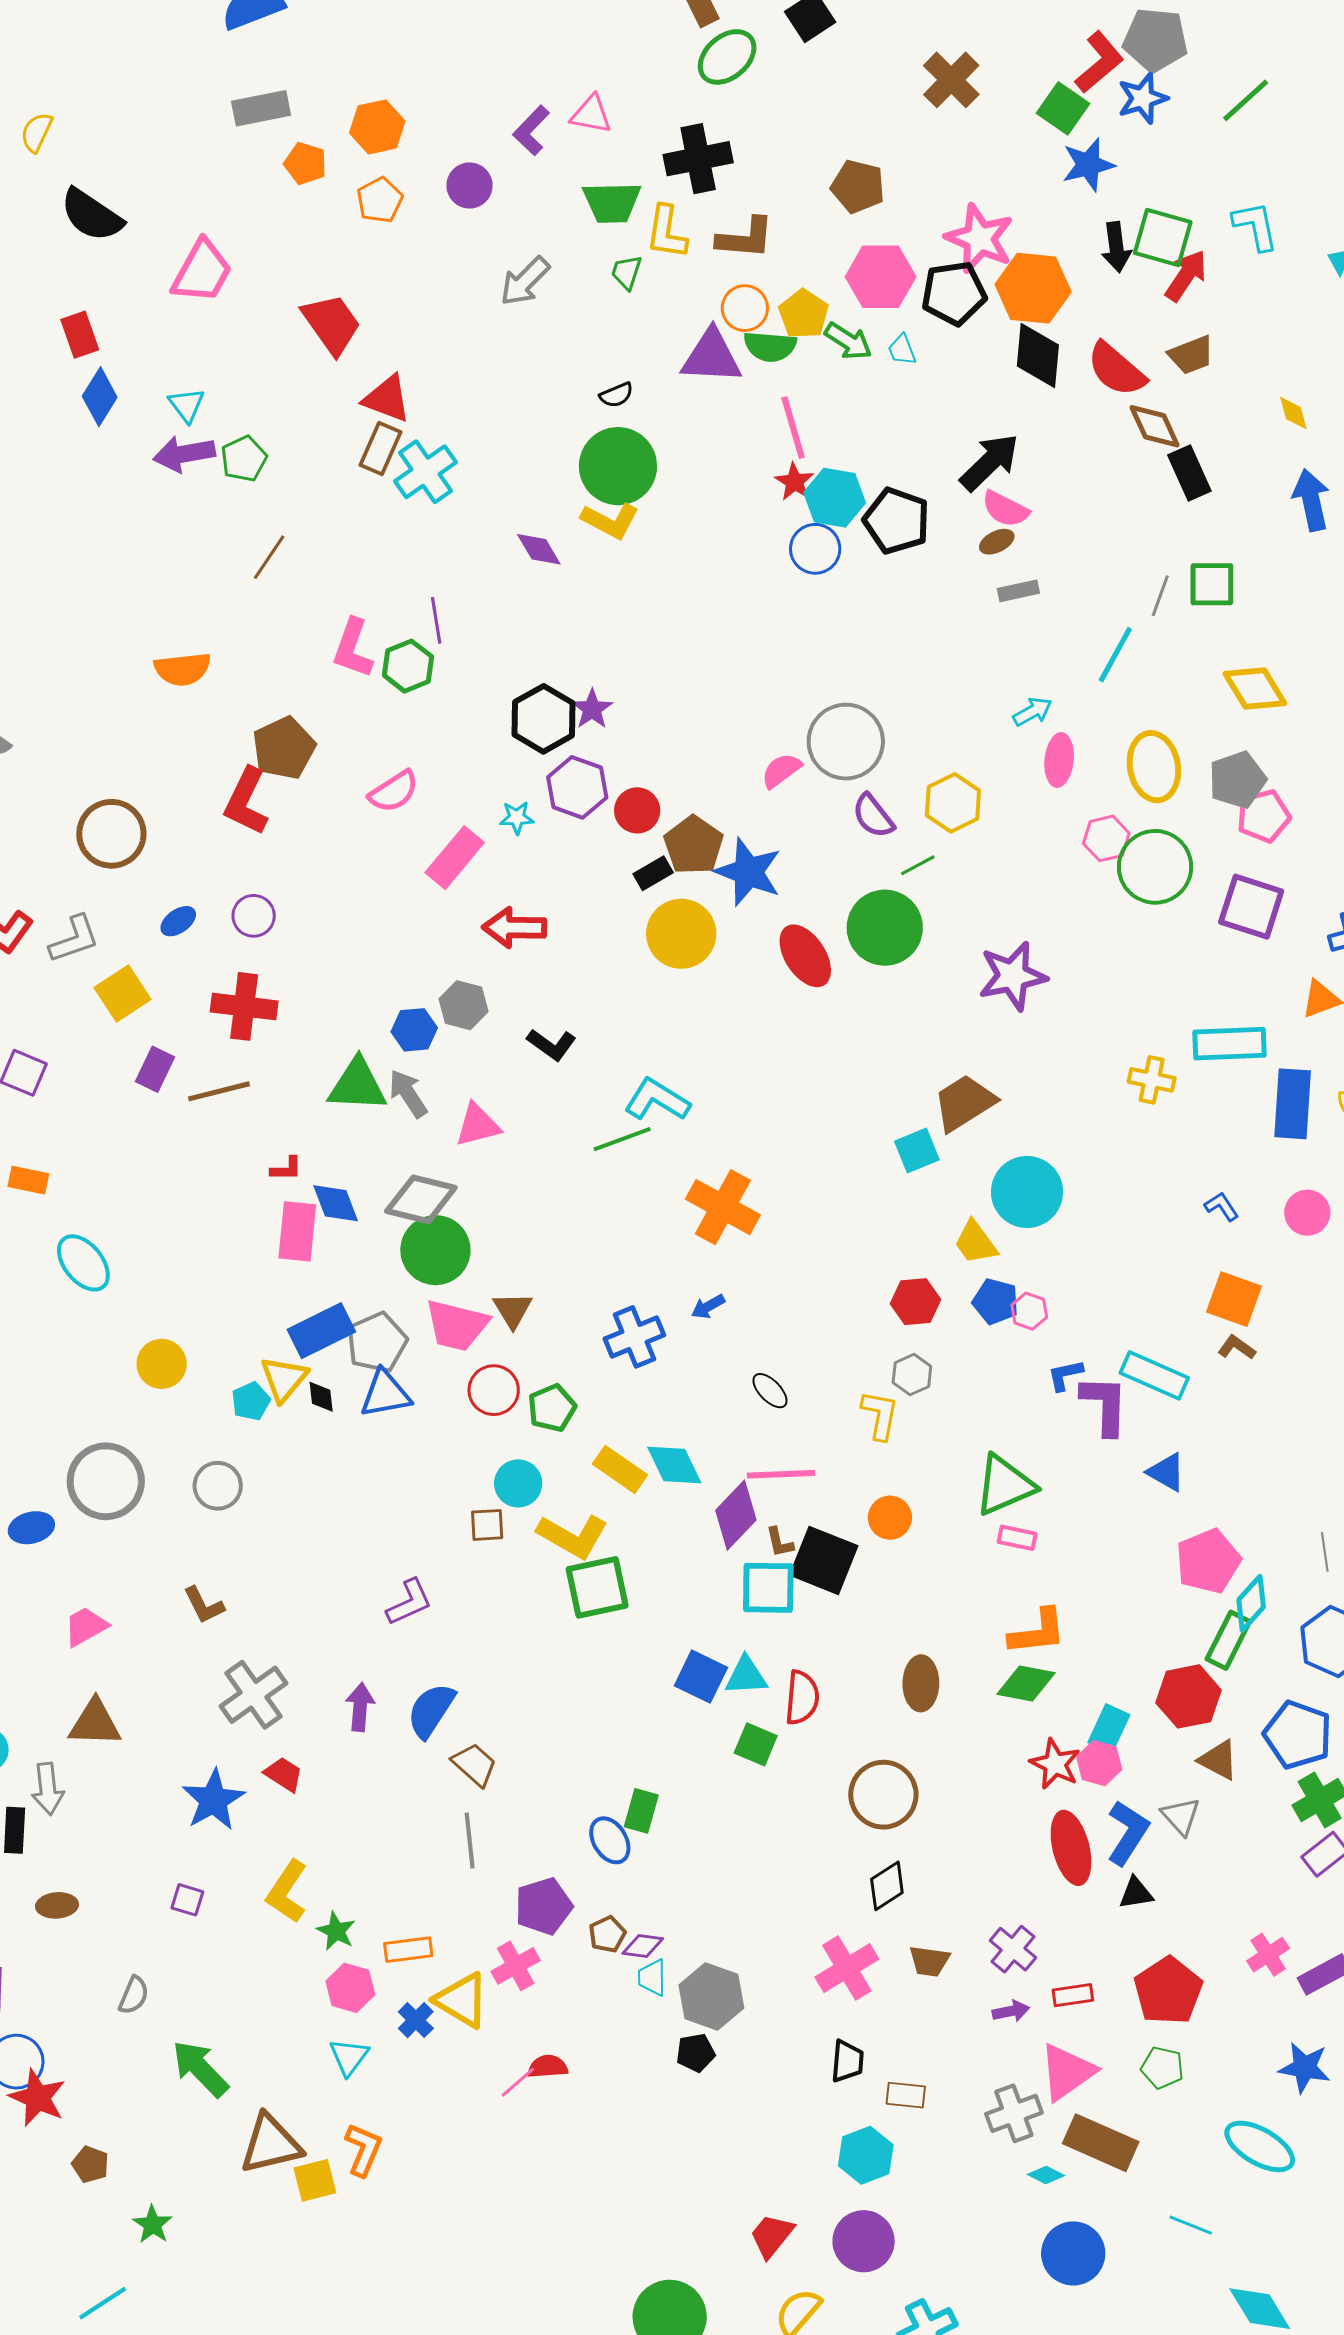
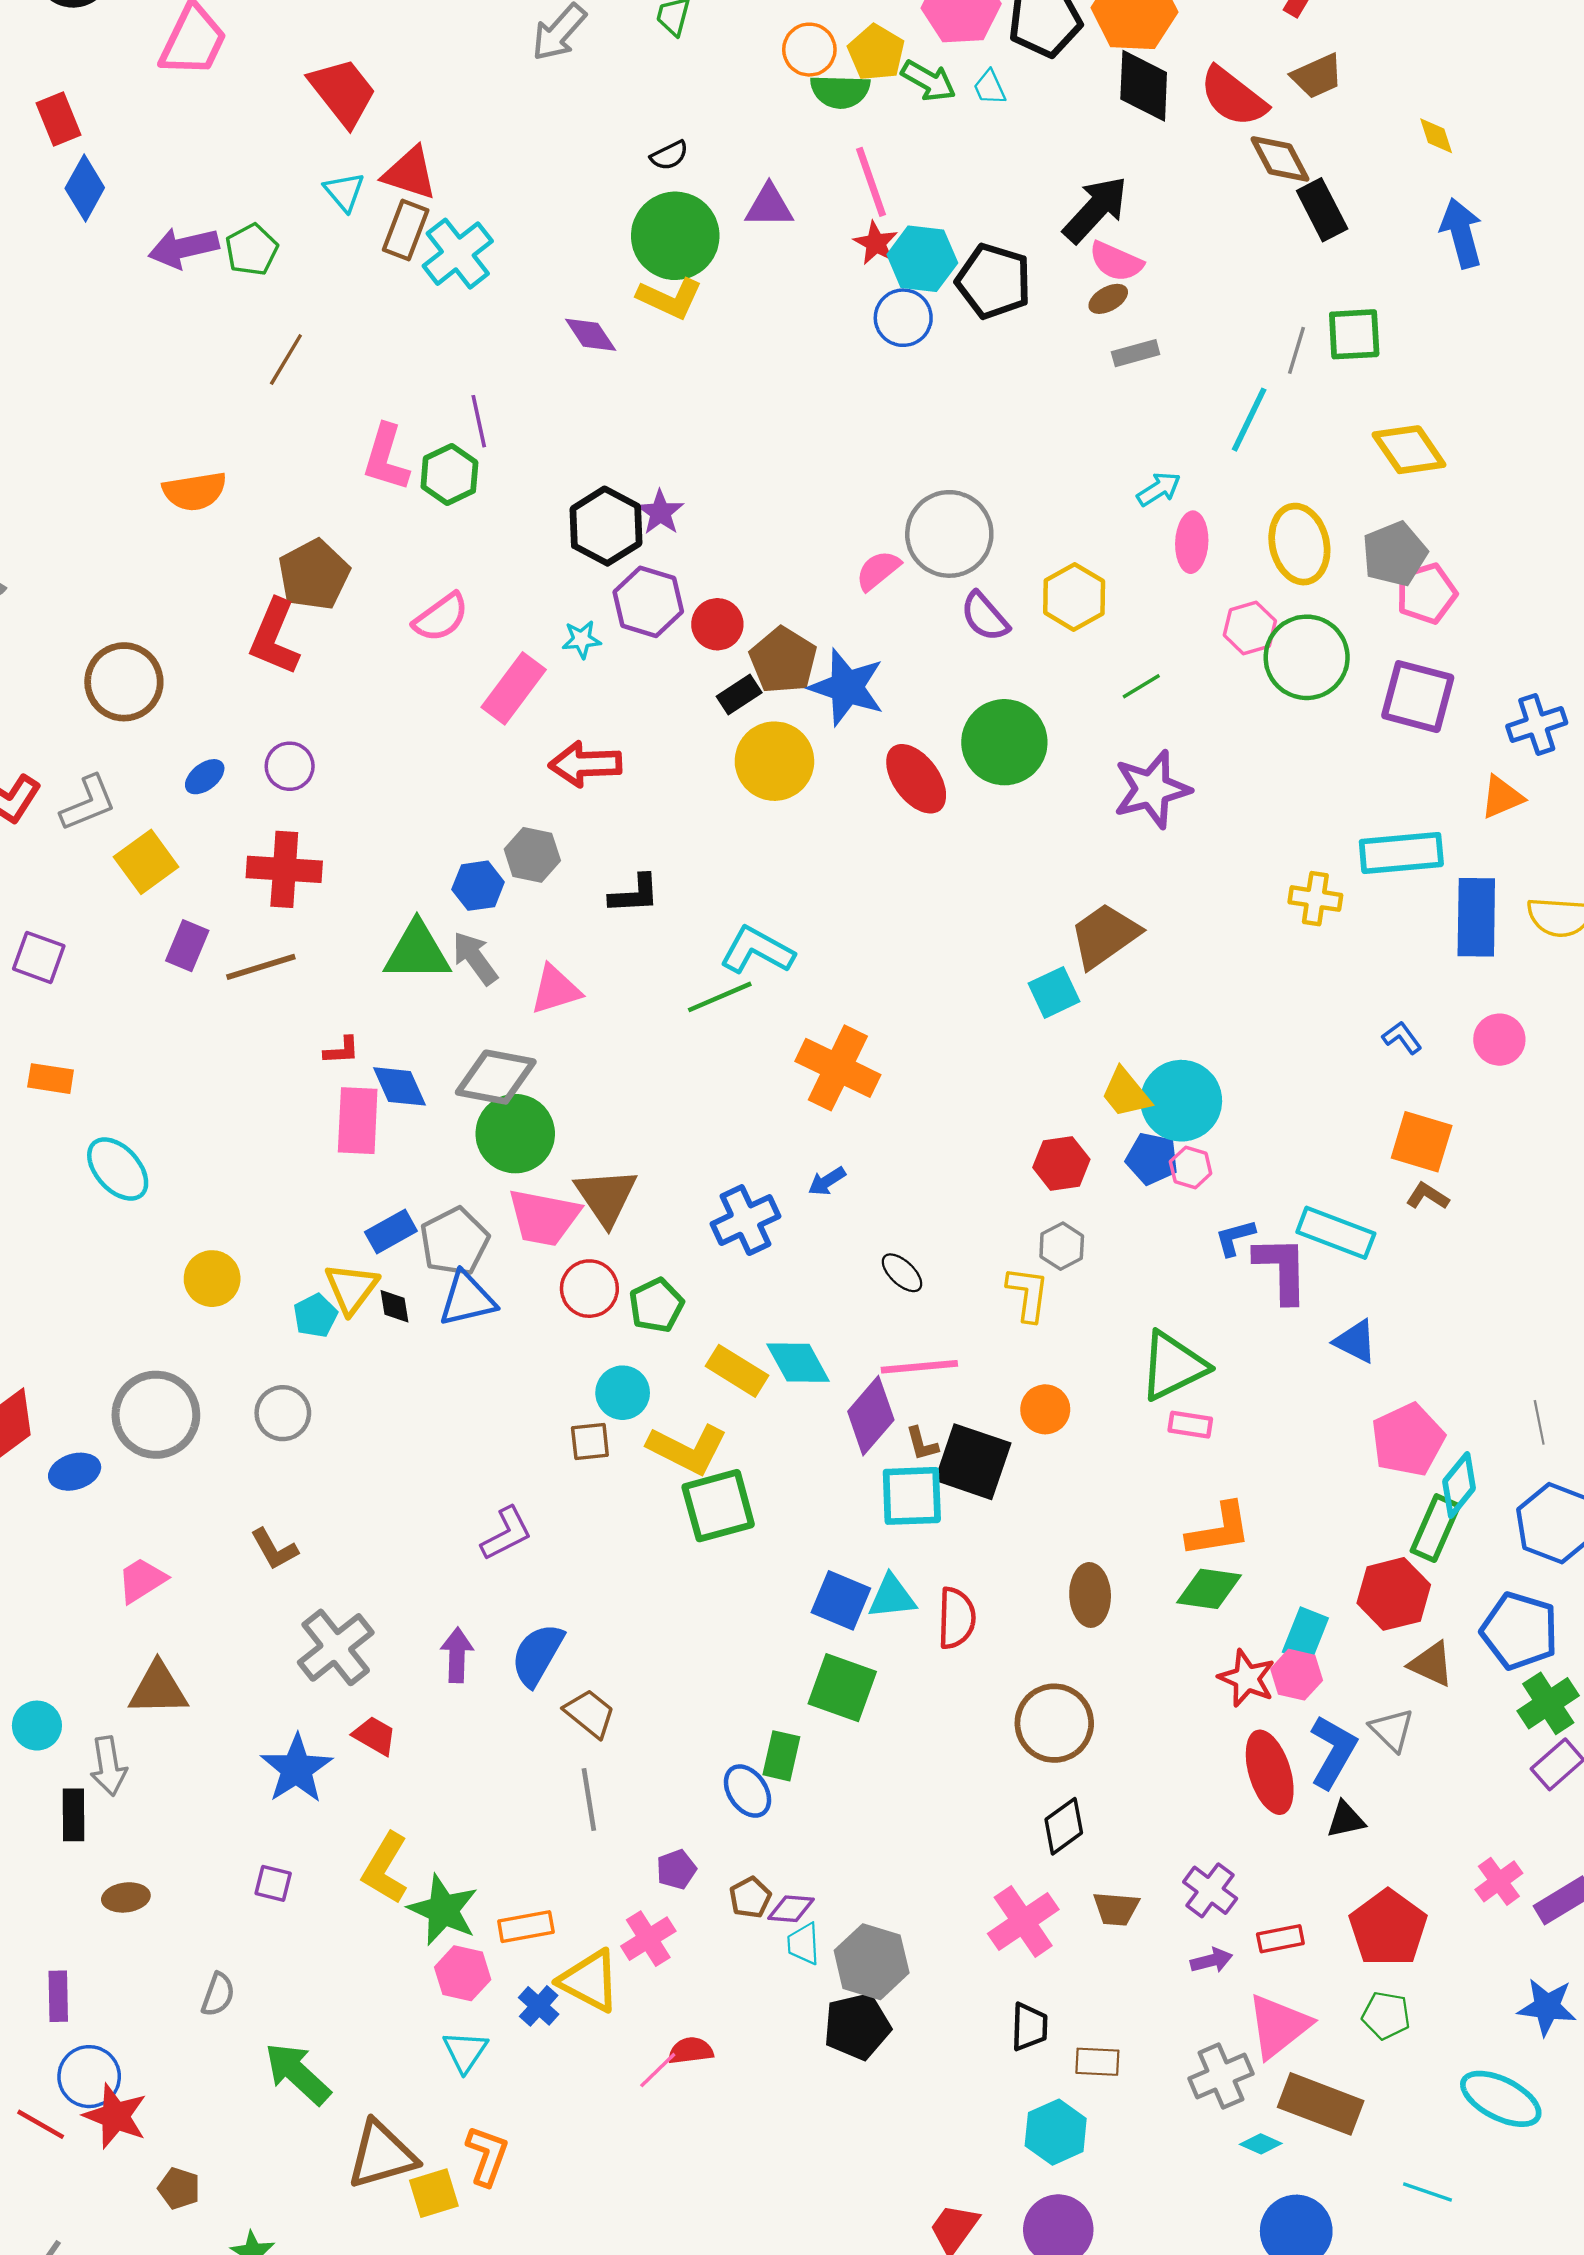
purple triangle: (711, 357) -> (769, 206), moved, size x0.7
cyan triangle: (186, 405) -> (344, 192), moved
green line: (918, 865) -> (1141, 686), moved
black L-shape: (552, 1045) -> (634, 894), turned -36
cyan circle: (1027, 1192) -> (1181, 1101), moved
brown triangle: (513, 1310) -> (606, 1197), size x1.4
blue rectangle: (321, 1331) -> (391, 1231), size x0.7
green square: (756, 1744) -> (842, 1688), moved, size x1.4
purple pentagon: (544, 1906) -> (676, 1869), size x0.6
green star: (336, 1931) -> (443, 1910), size x1.6
black pentagon: (696, 2053) -> (857, 2026), size x1.5

